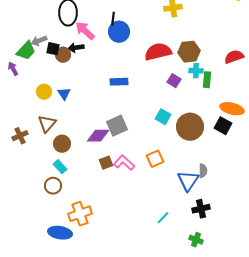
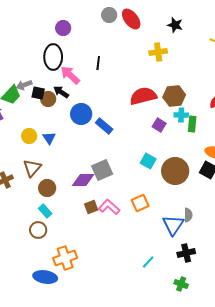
blue circle: (119, 32) -> (81, 114), moved
black arrow: (76, 48) -> (61, 92), turned 42
blue rectangle: (119, 82) -> (104, 126), turned 42

